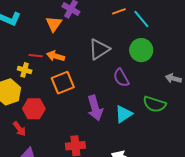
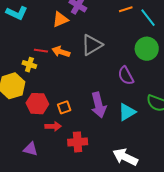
orange triangle: (54, 24) -> (60, 19), turned 30
gray triangle: (99, 49) -> (92, 45), moved
orange square: (63, 83) -> (64, 107), moved, size x0.6
red arrow: (19, 129) -> (53, 126), moved, turned -56

